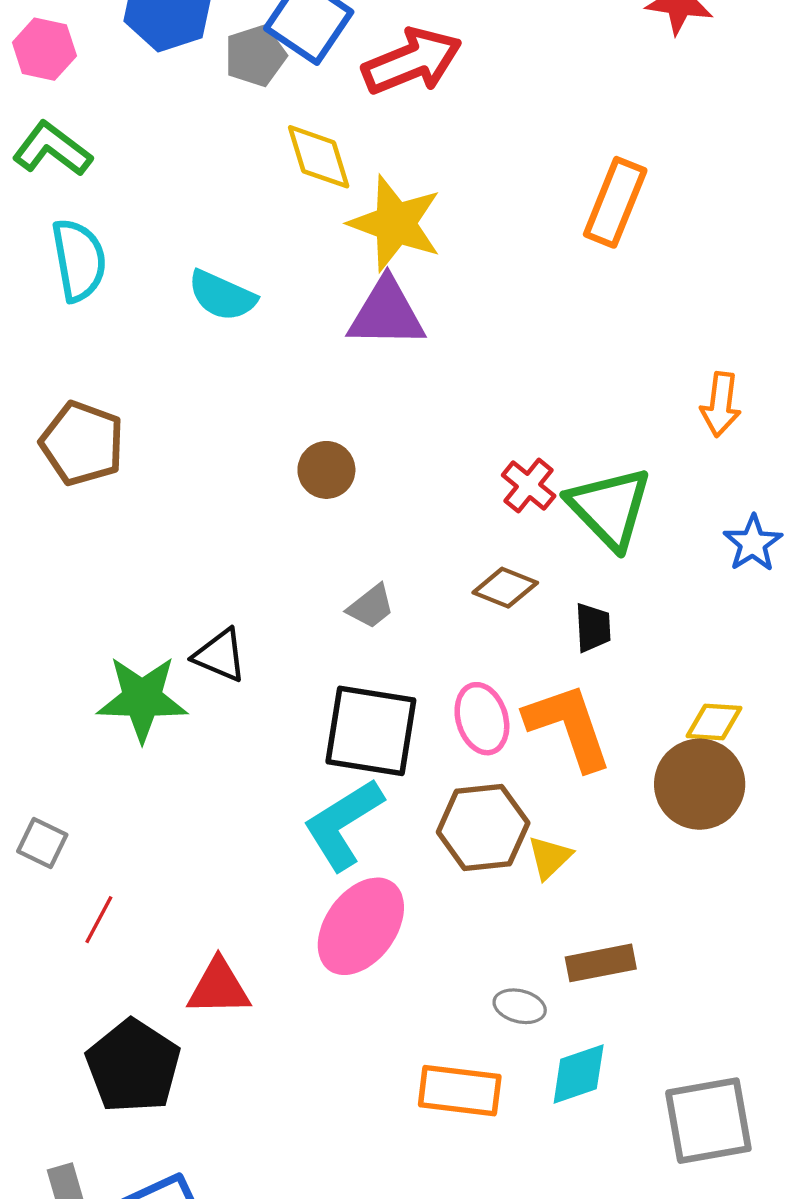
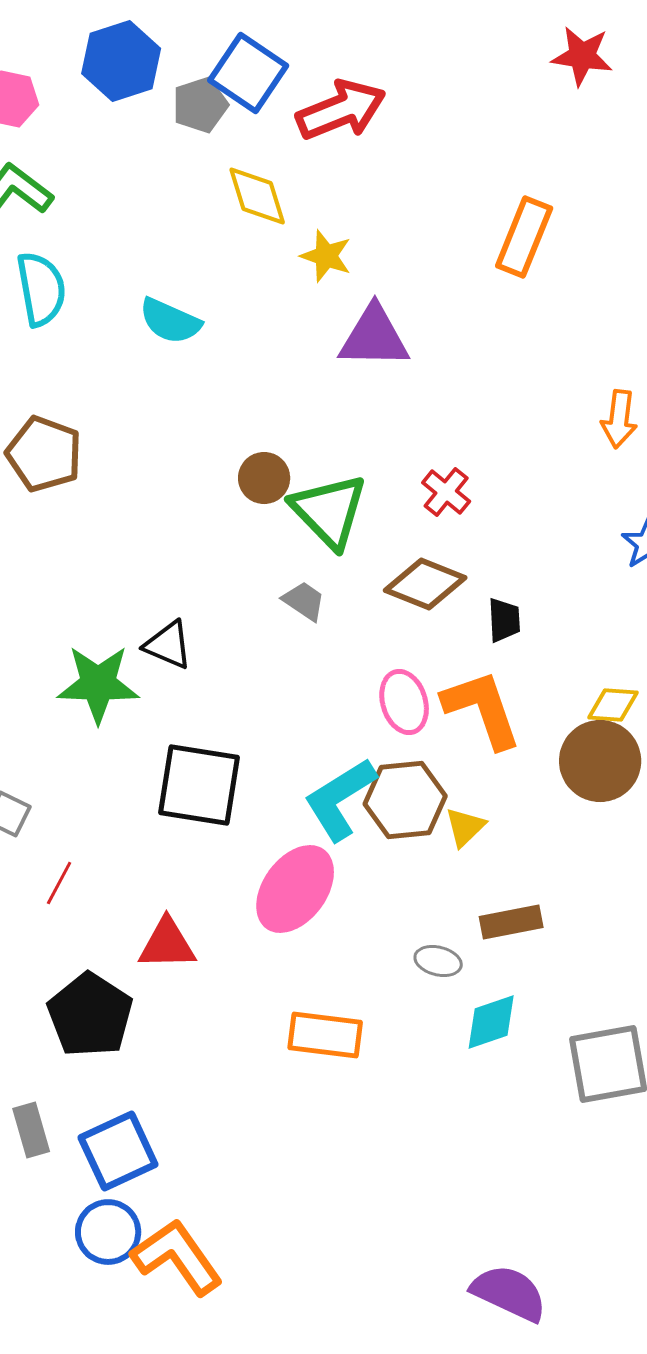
yellow star: (395, 223) -> (326, 256), size x0.6
purple triangle: (386, 313) -> (374, 337), moved
green triangle: (610, 508) -> (329, 511), moved
brown diamond: (505, 588) -> (425, 584), size x1.4
gray trapezoid: (371, 607) -> (304, 601), turned -108
black square: (371, 731) -> (199, 785), moved
cyan L-shape: (343, 824) -> (340, 799), moved
orange rectangle: (460, 1091) -> (325, 1035), moved

